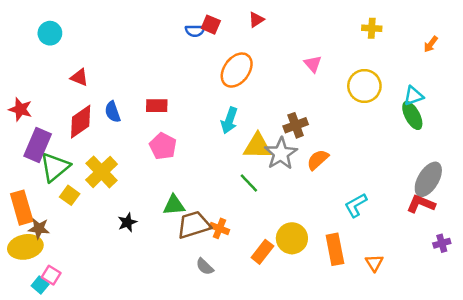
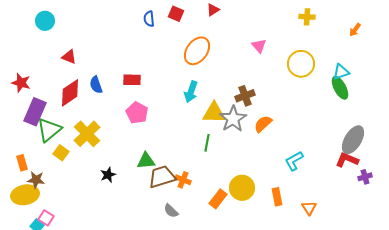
blue semicircle: (195, 31) -> (149, 19), moved, turned 84
green line: (249, 183) -> (207, 143), turned 54
orange rectangle: (22, 208) -> (22, 163), size x0.6
purple cross: (442, 243) -> (365, 177), moved
orange rectangle: (335, 249) -> (277, 197), size x0.7

